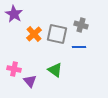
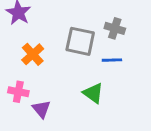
orange cross: (34, 34) -> (33, 54), moved
green triangle: (55, 70) -> (93, 93), moved

